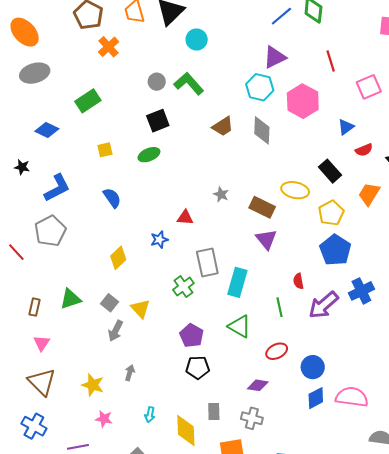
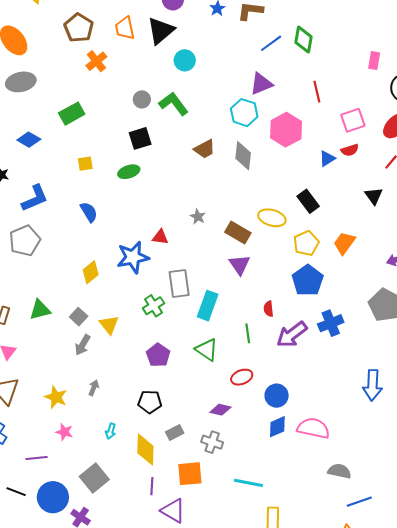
red semicircle: (364, 150) -> (350, 150), moved
orange trapezoid: (369, 194) -> (344, 243), moved
blue star: (159, 240) -> (133, 257), size x1.8
black pentagon: (198, 367) -> (150, 402), moved
gray rectangle: (214, 411) -> (175, 433), turned 60

